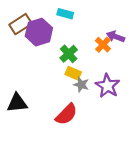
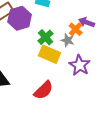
yellow rectangle: (73, 73) -> (50, 54), size x1.5
gray star: (81, 85) -> (68, 40), moved

